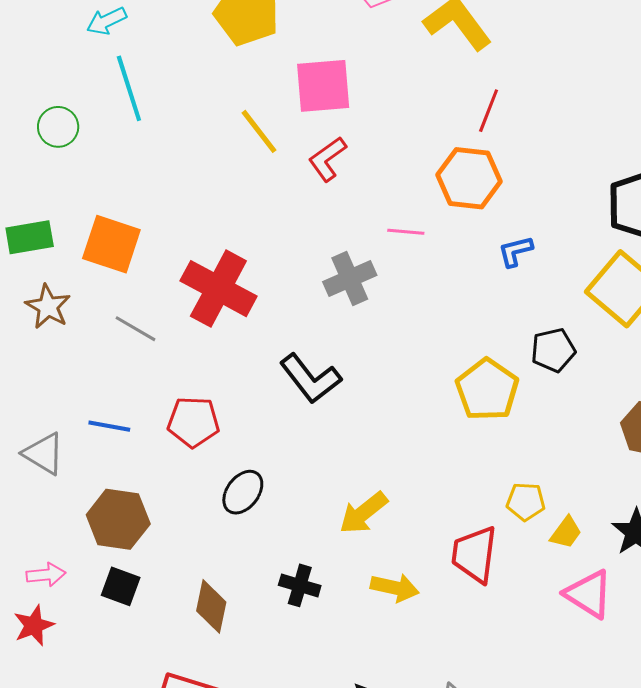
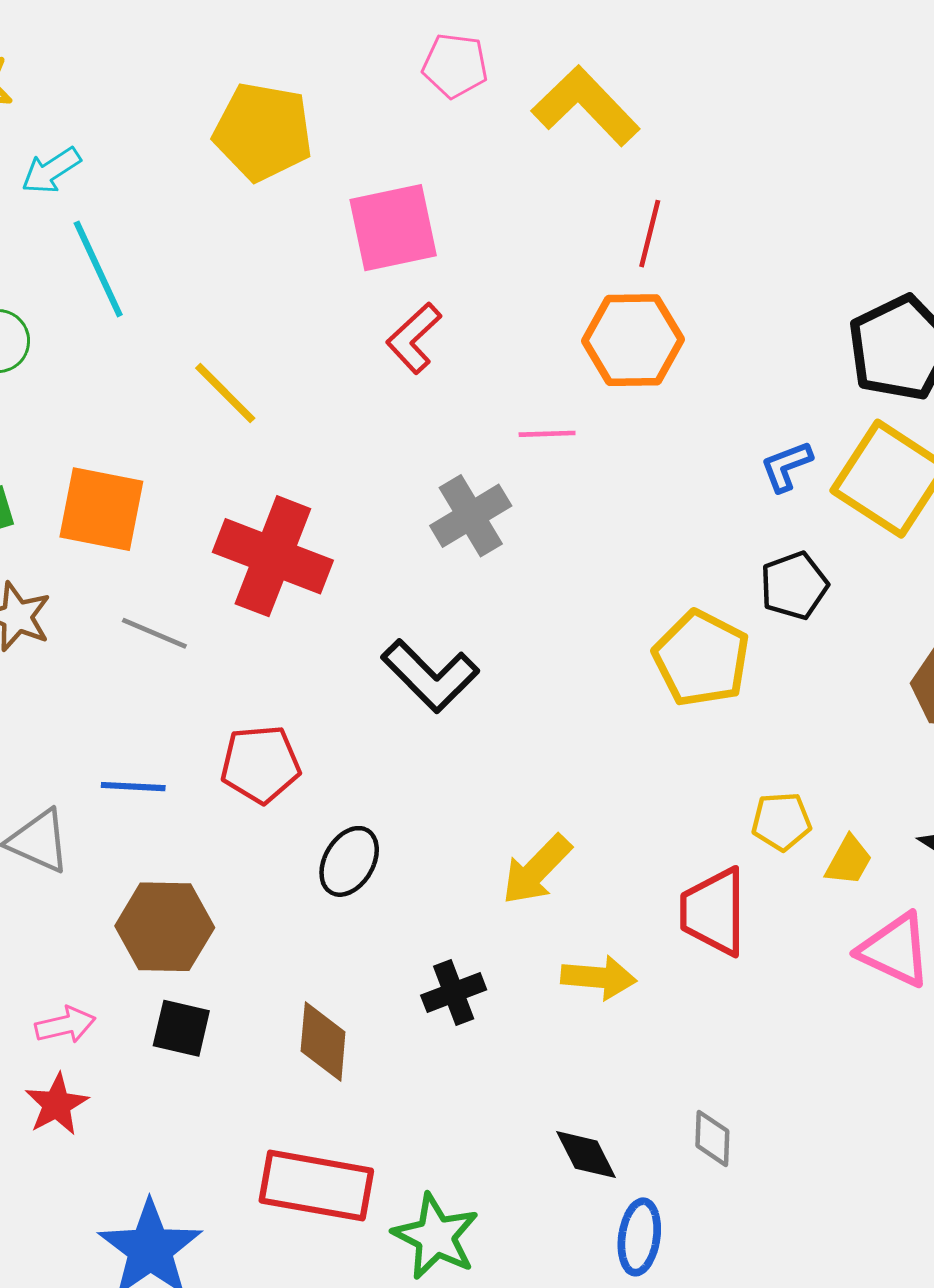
yellow line: (259, 131) -> (225, 393), moved
blue L-shape: (515, 251) -> (786, 466), moved
black cross: (300, 585) -> (454, 992), turned -30

